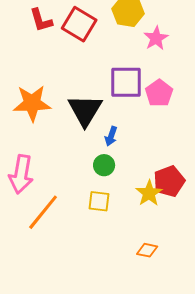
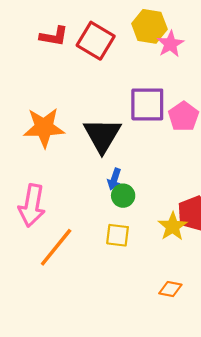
red L-shape: (41, 20) -> (54, 36), turned -64
pink star: (156, 38) -> (170, 44), moved
blue arrow: (111, 136) -> (114, 179), moved

